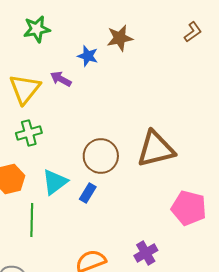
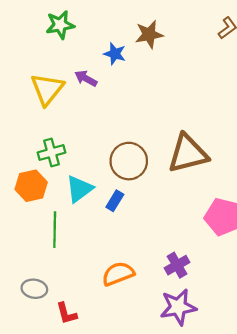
green cross: (29, 133) -> (52, 152), moved

